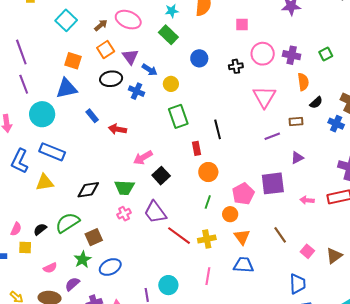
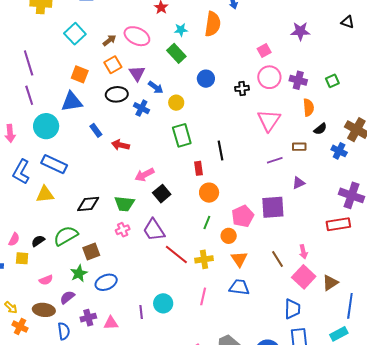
pink square: (242, 25) -> (264, 51), moved, turned -32
pink arrow: (307, 200) -> (303, 252), moved, turned -112
pink square: (307, 251) -> (304, 277), size x1.6

